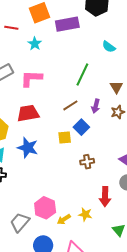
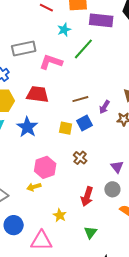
green line: (82, 75) -> (83, 49), moved
brown cross: (87, 162) -> (80, 158), turned 32
pink hexagon: (45, 208) -> (45, 167), moved
yellow star: (85, 214) -> (60, 215), moved
yellow arrow: (64, 219) -> (34, 187), moved

